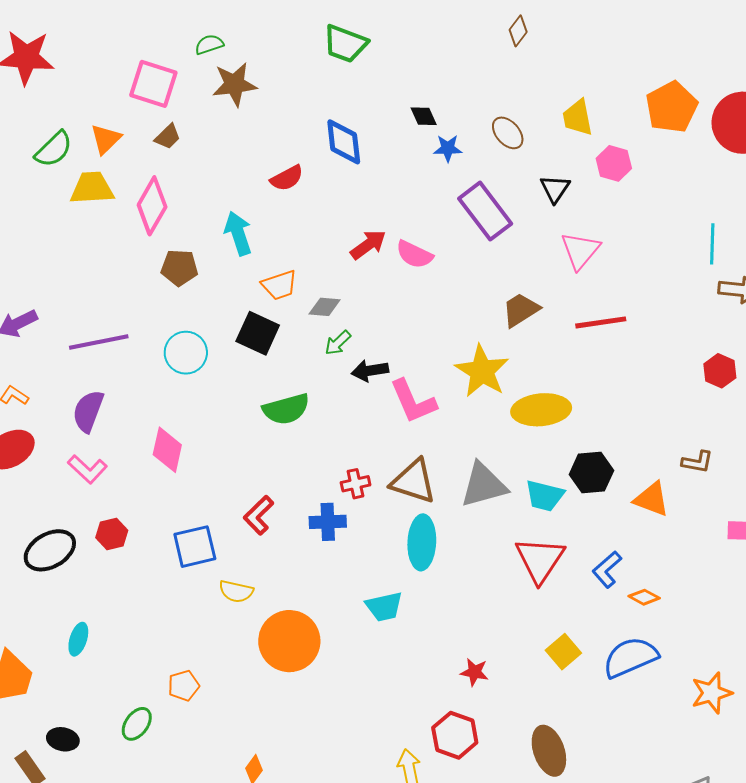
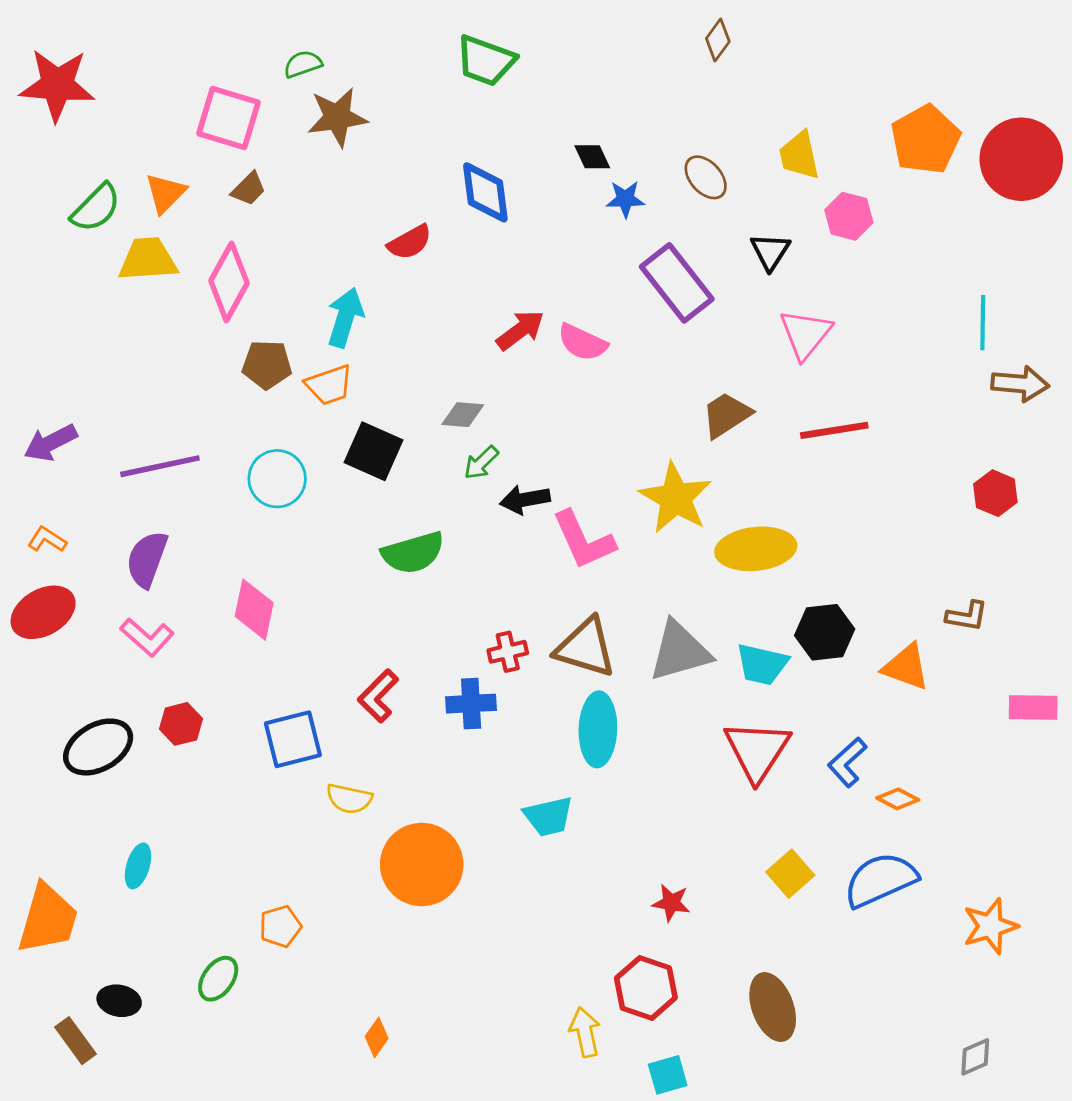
cyan arrow: (238, 233) -> (345, 317), turned 36
orange trapezoid: (279, 285) -> (329, 385), moved

